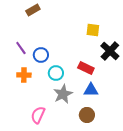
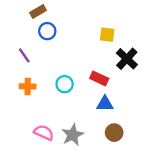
blue circle: (41, 55) -> (47, 31), moved
gray star: (63, 94) -> (73, 135), moved
pink semicircle: (38, 115) -> (44, 133), turned 90
brown circle: (87, 115) -> (114, 133), moved

